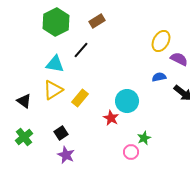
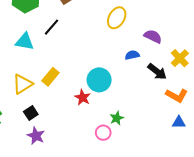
yellow ellipse: (161, 41) -> (117, 18), moved
yellow triangle: (53, 90) -> (23, 84), moved

